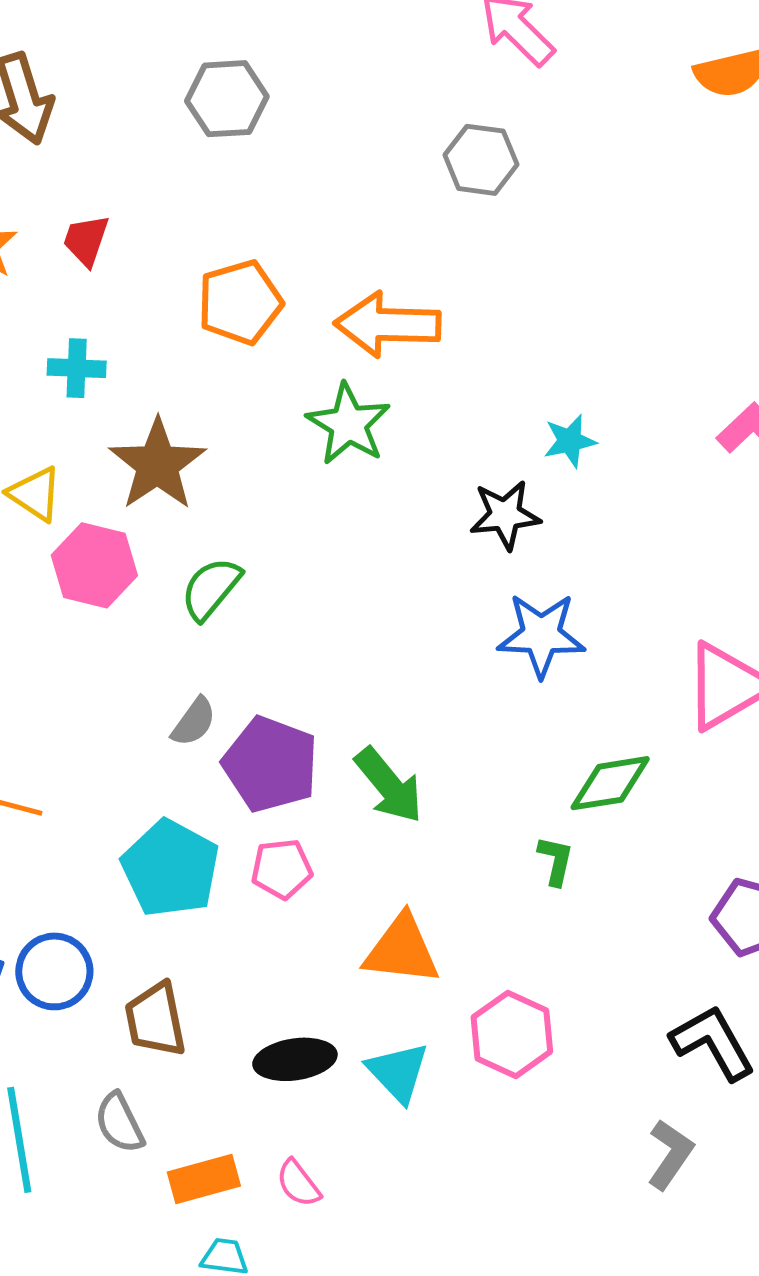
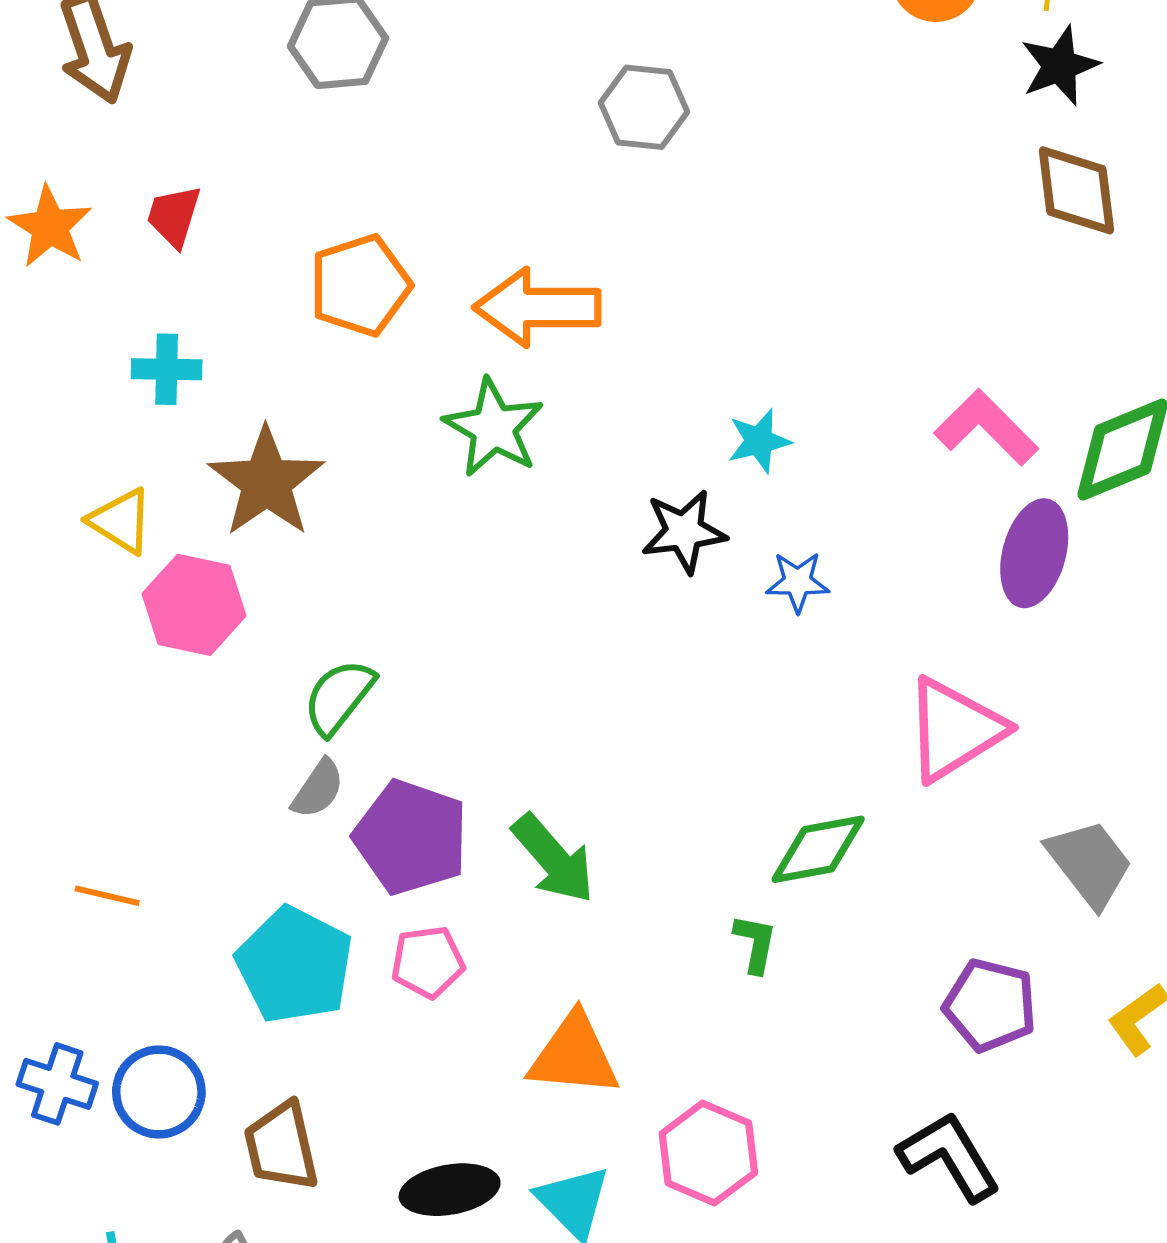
green semicircle: (211, 589) -> (339, 697), moved
blue star: (541, 635) -> (798, 582), moved, size x0.6

